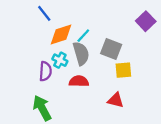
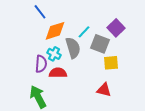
purple square: (146, 21) -> (116, 28), moved
cyan line: (83, 36) -> (84, 32), moved
red semicircle: (79, 81) -> (58, 73), moved

